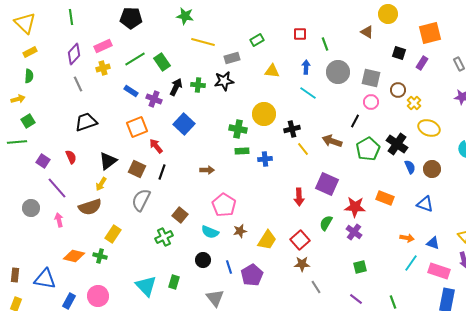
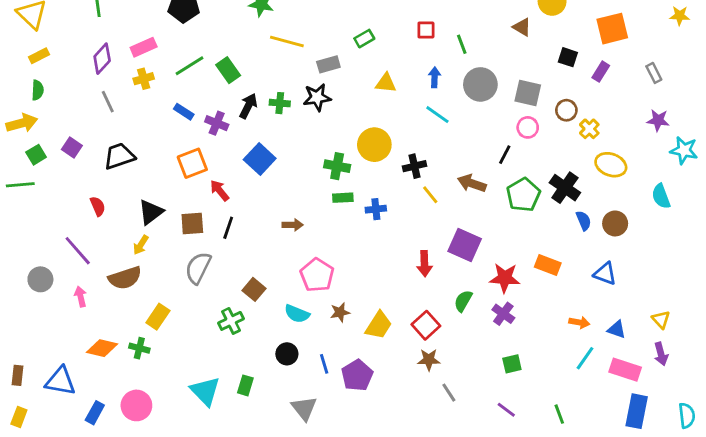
yellow arrow: (18, 99) -> (22, 123), size x1.5
purple square: (43, 161) -> (72, 147), moved
brown square: (137, 169) -> (192, 223), turned -30

